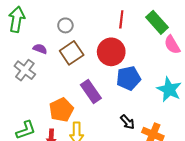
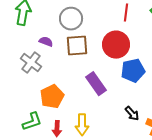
gray circle: (65, 25) -> (71, 19), size x1.5
brown square: (72, 53) -> (77, 46), turned 30
orange pentagon: (61, 110) -> (52, 97), moved

